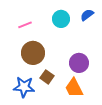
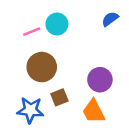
cyan circle: (61, 19) -> (57, 24), moved
brown square: (47, 77) -> (59, 97), turned 32

